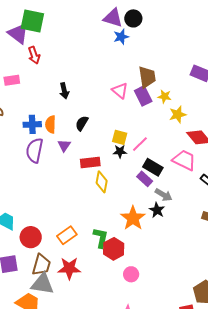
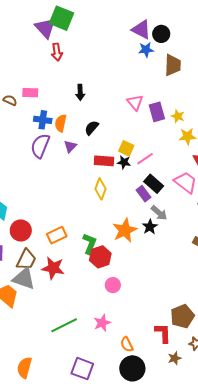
brown trapezoid: (147, 77) -> (173, 65), moved
pink rectangle: (12, 80) -> (30, 93), moved
red rectangle: (90, 162) -> (104, 161), moved

